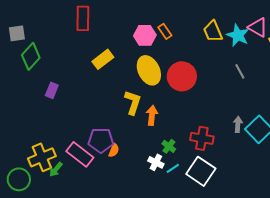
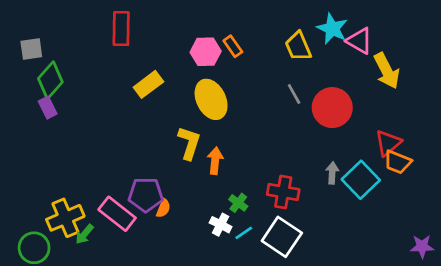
cyan star: (238, 35) -> (332, 29), moved
gray line: (240, 71) -> (294, 94), moved
red circle: (182, 76) -> (332, 108), moved
purple rectangle: (52, 90) -> (48, 108), moved, turned -49

